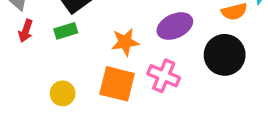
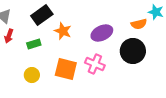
green rectangle: (66, 31) -> (34, 44), moved
orange star: (125, 42) -> (63, 31), moved, turned 30

